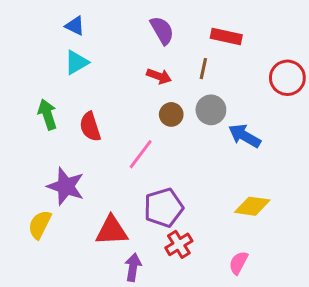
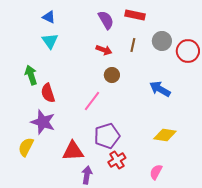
red rectangle: (226, 36) -> (135, 15), moved
cyan triangle: (76, 62) -> (50, 41), turned -36
gray circle: (211, 110) -> (162, 41), moved
red semicircle: (90, 127) -> (48, 93), moved

